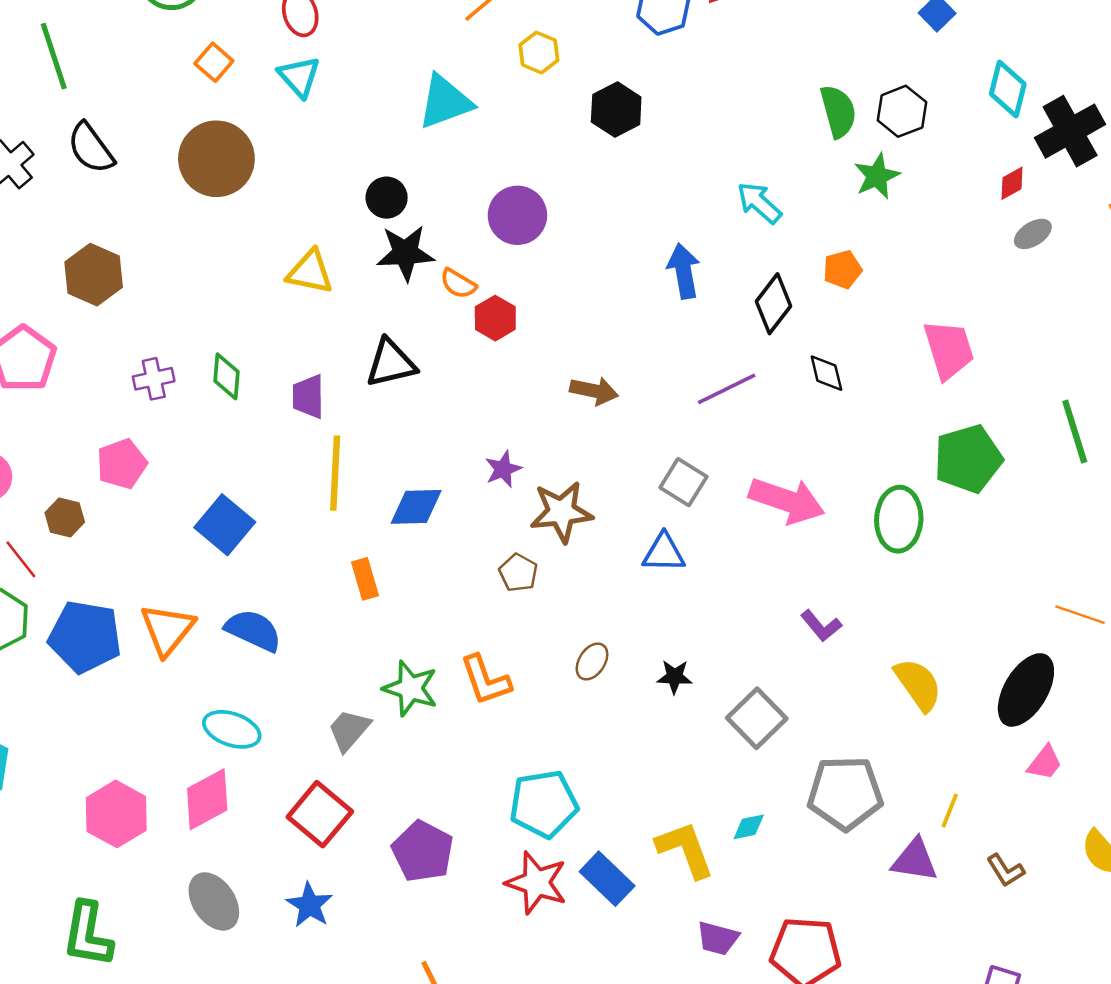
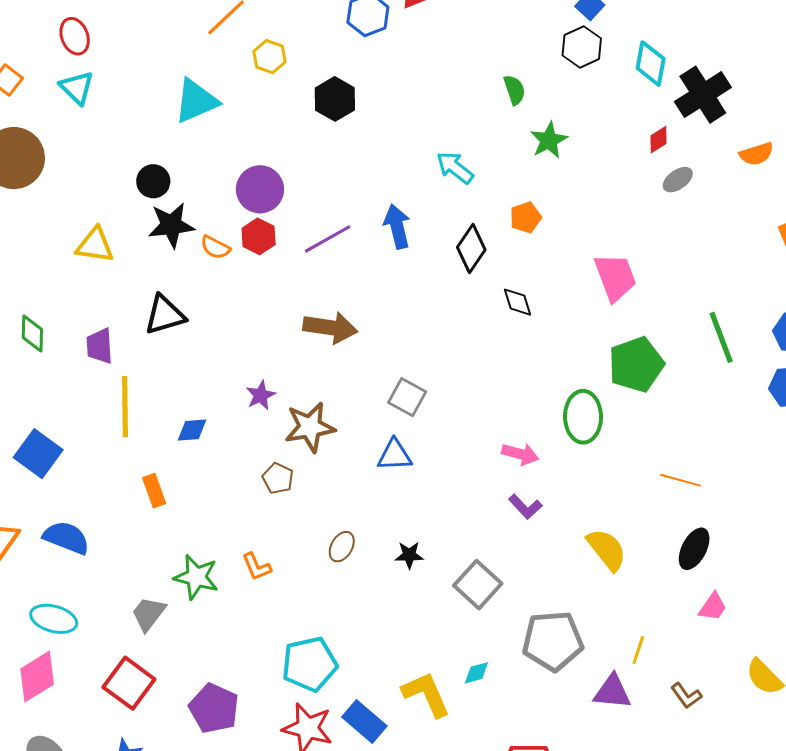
green semicircle: (838, 111) -> (514, 90), size x0.7
black hexagon: (902, 111) -> (582, 47), moved
red hexagon: (495, 318) -> (259, 236), moved
purple line: (727, 389) -> (328, 239), moved
brown arrow: (594, 391) -> (330, 328), size x1.4
pink arrow: (787, 501) -> (520, 454), moved, size x0.6
blue diamond: (416, 507) -> (192, 430), size x0.7
orange line: (1080, 615) -> (680, 480), moved
orange L-shape: (485, 680) -> (256, 567), size x0.7
black ellipse: (1026, 690) -> (694, 549), size x0.7

